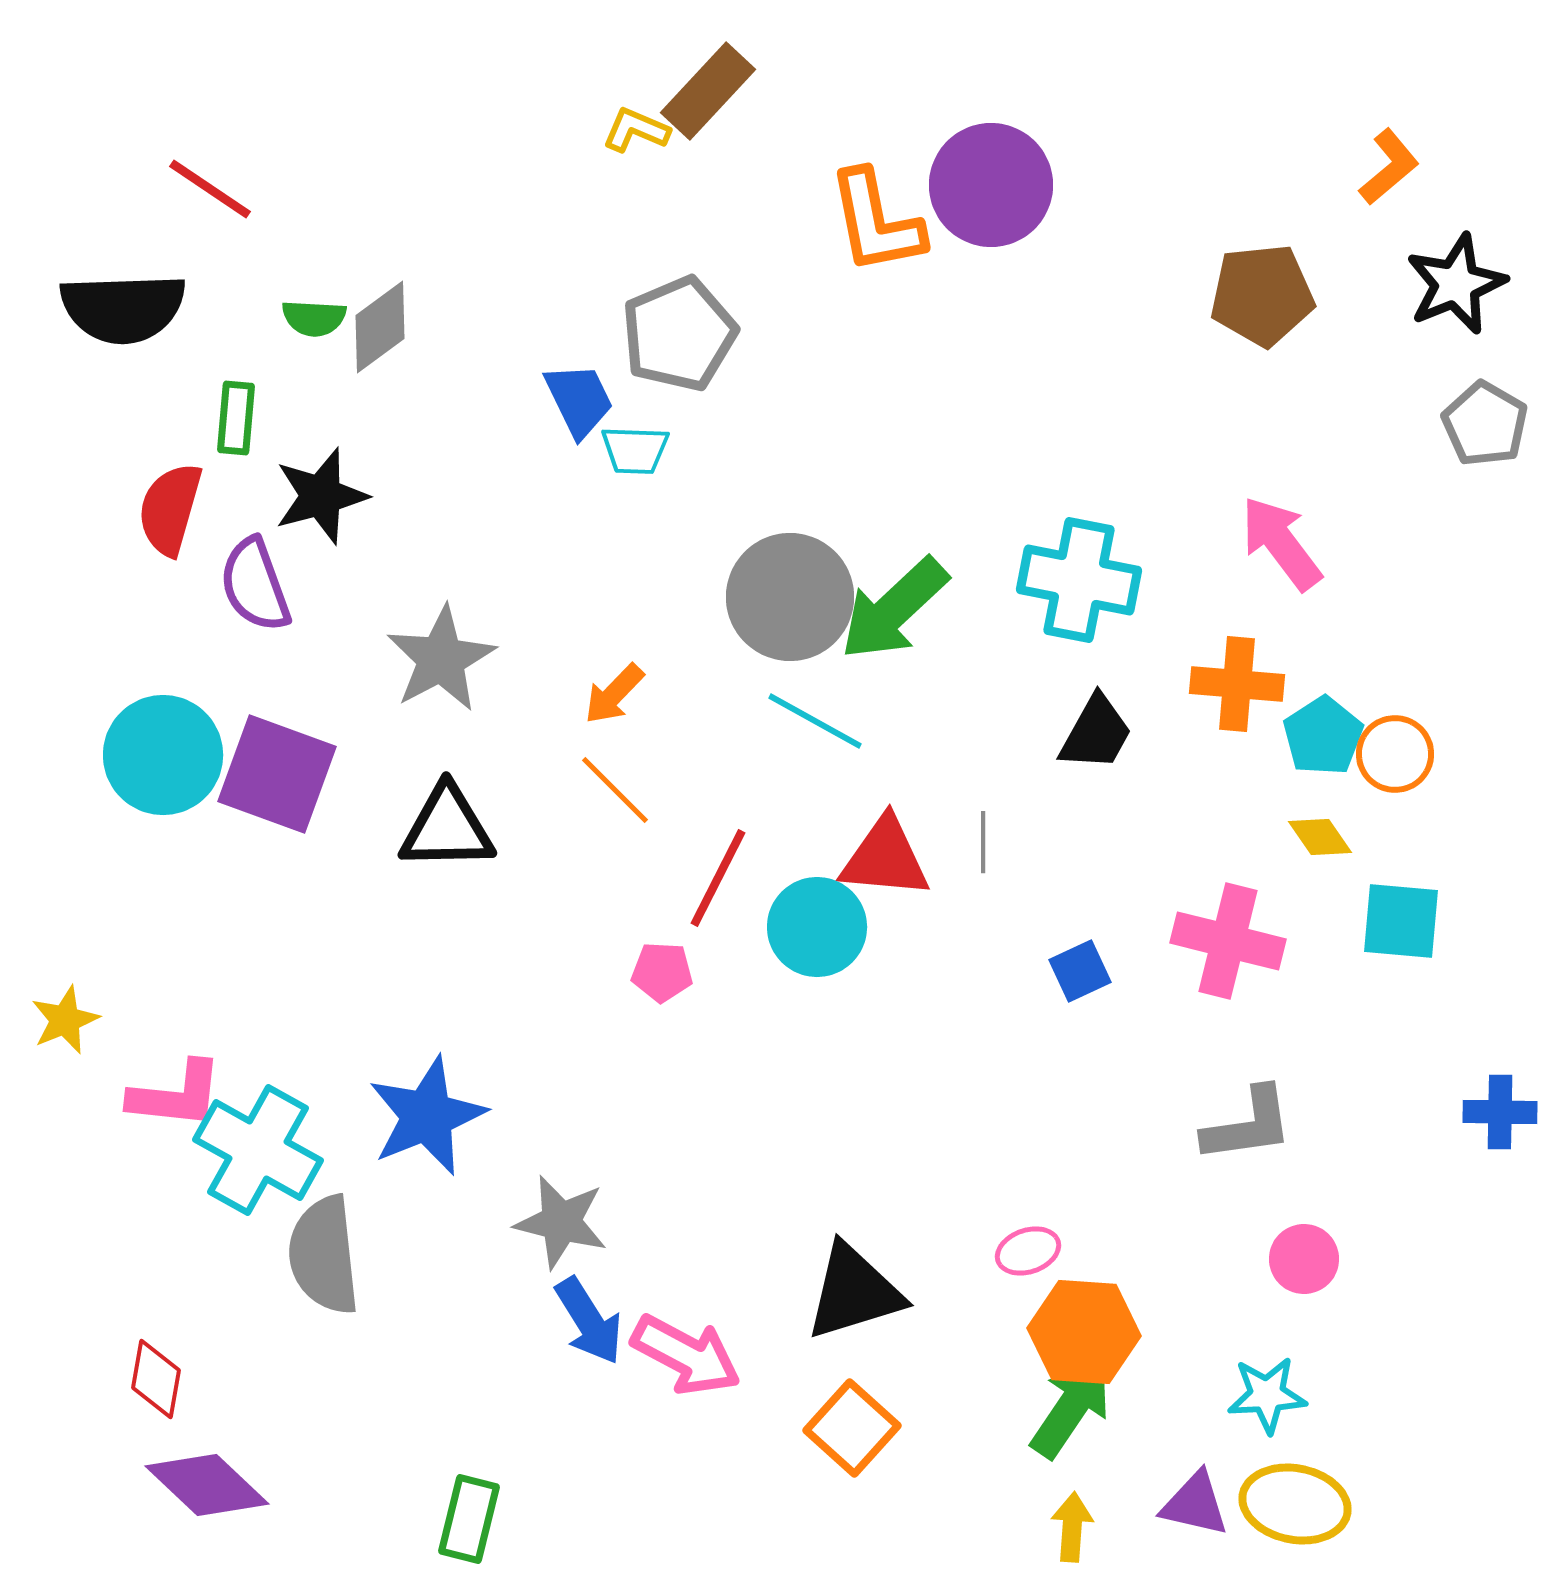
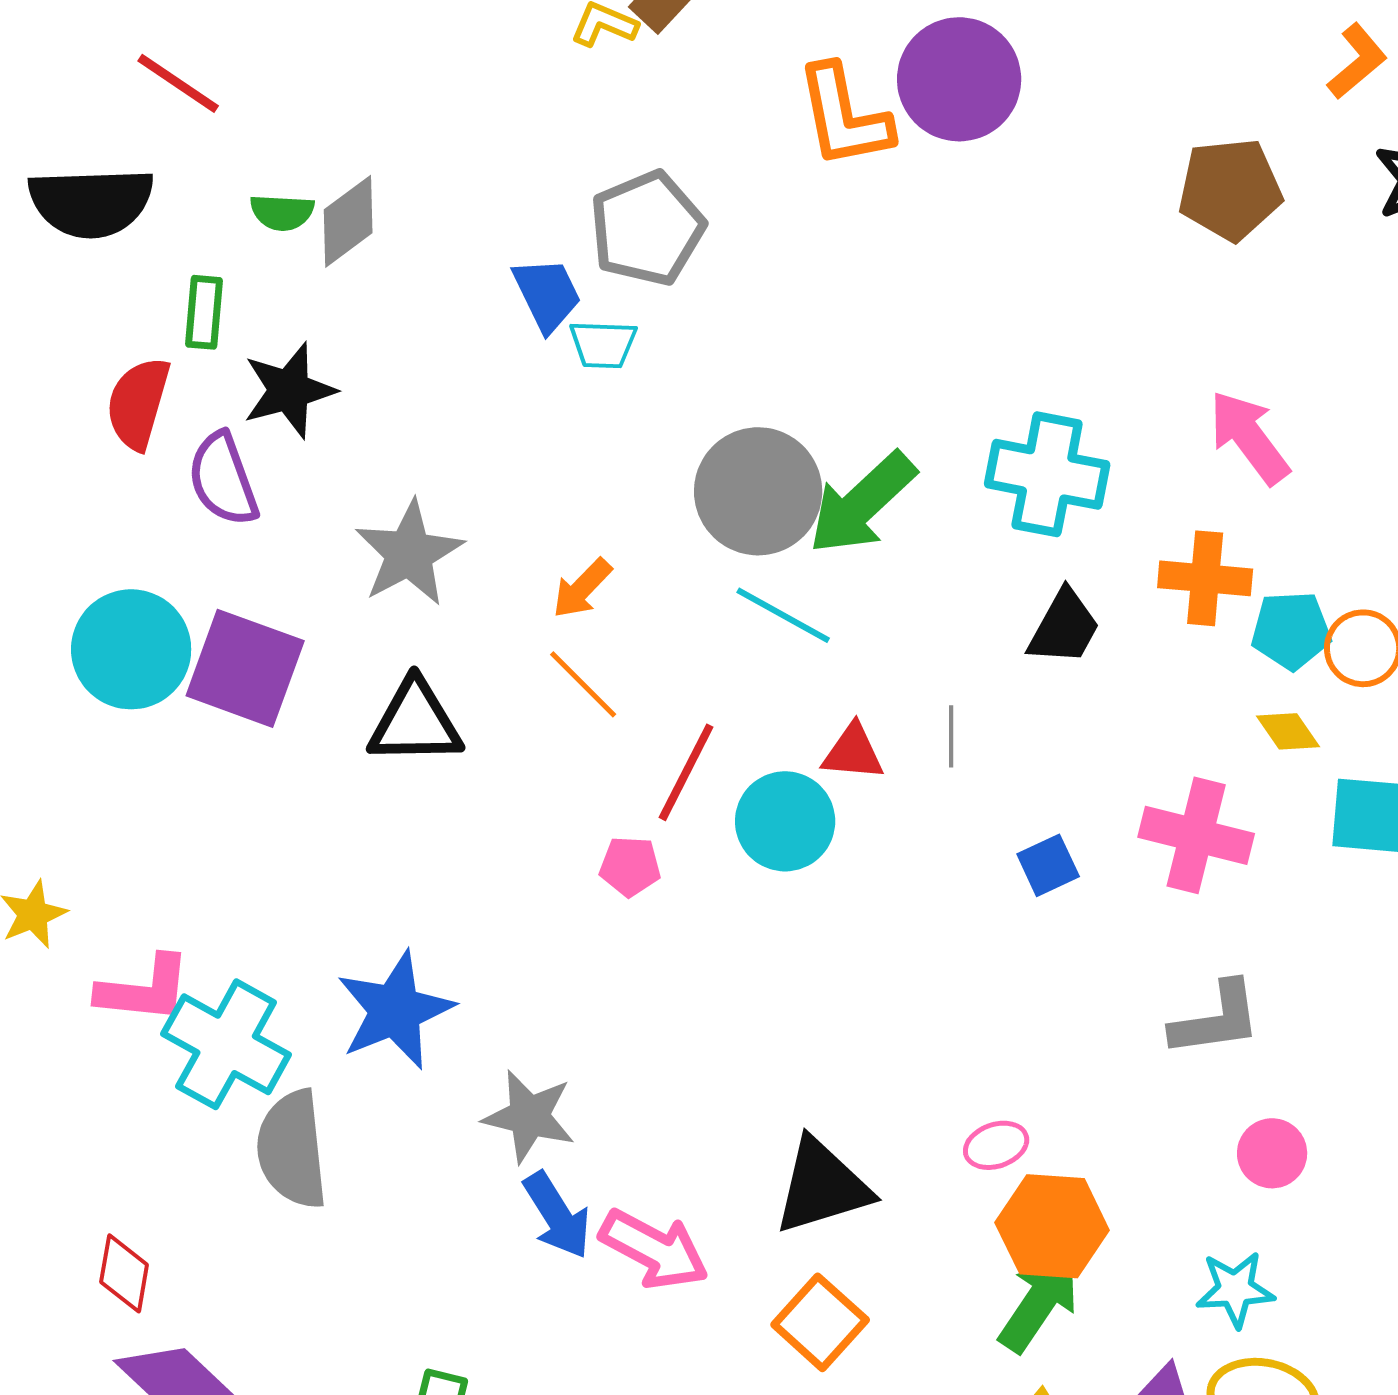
cyan pentagon: (1323, 736) -> (1291, 630), turned 30
red triangle: (885, 858) -> (853, 752), size x0.7

